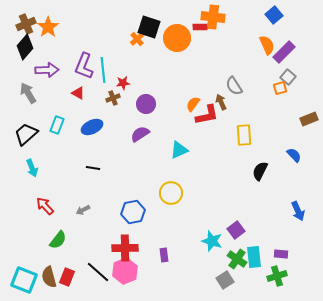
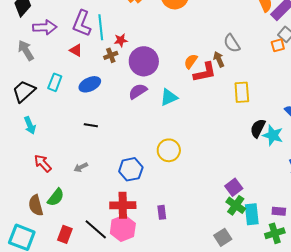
purple circle: (146, 104) -> (144, 61), size x1.5
cyan triangle: (179, 150) -> (169, 97), moved
cyan star: (212, 241) -> (273, 135), moved
green cross: (237, 259) -> (236, 205), moved
brown semicircle: (49, 277) -> (36, 205), moved

